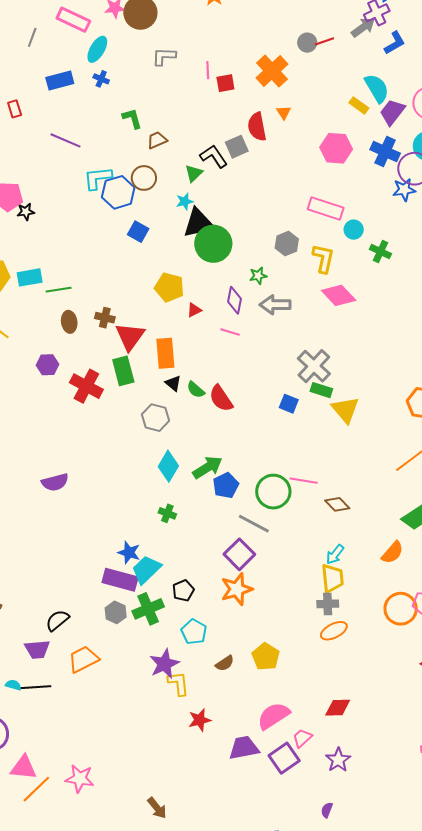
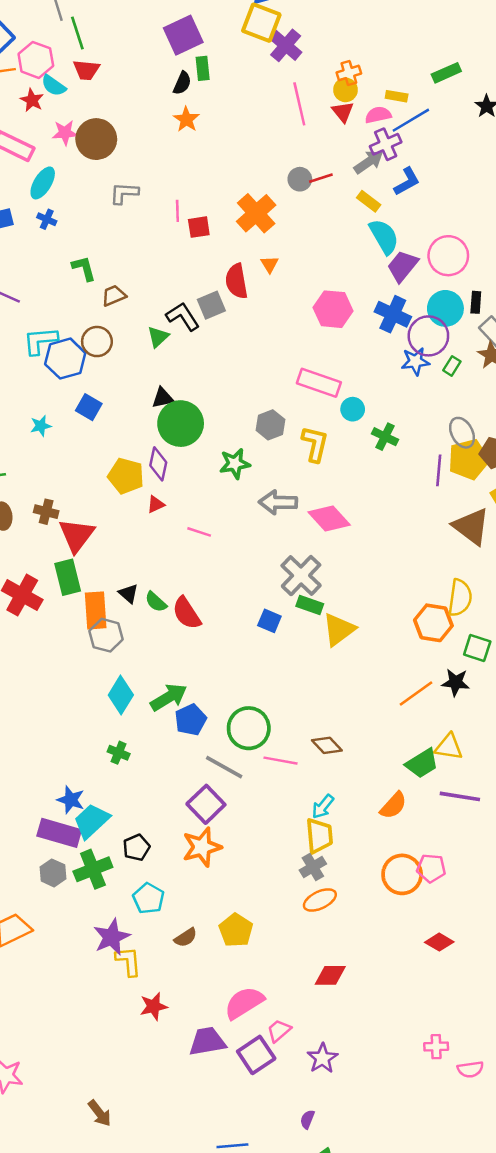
yellow rectangle: (359, 105) -> (369, 201), moved
cyan star: (185, 201) -> (41, 426), moved
black triangle: (198, 223) -> (163, 398), size x0.6
green star: (258, 276) -> (235, 464), size x1.4
pink diamond: (339, 295) -> (329, 519), moved
purple diamond: (234, 300) -> (158, 464), moved
gray arrow: (275, 305) -> (278, 502), moved
orange rectangle: (165, 353) -> (96, 610), moved
yellow triangle: (345, 410) -> (339, 630), turned 32
pink line: (304, 481) -> (280, 761), moved
gray cross: (328, 604) -> (313, 867), turned -30
red diamond: (338, 708) -> (330, 975), moved

